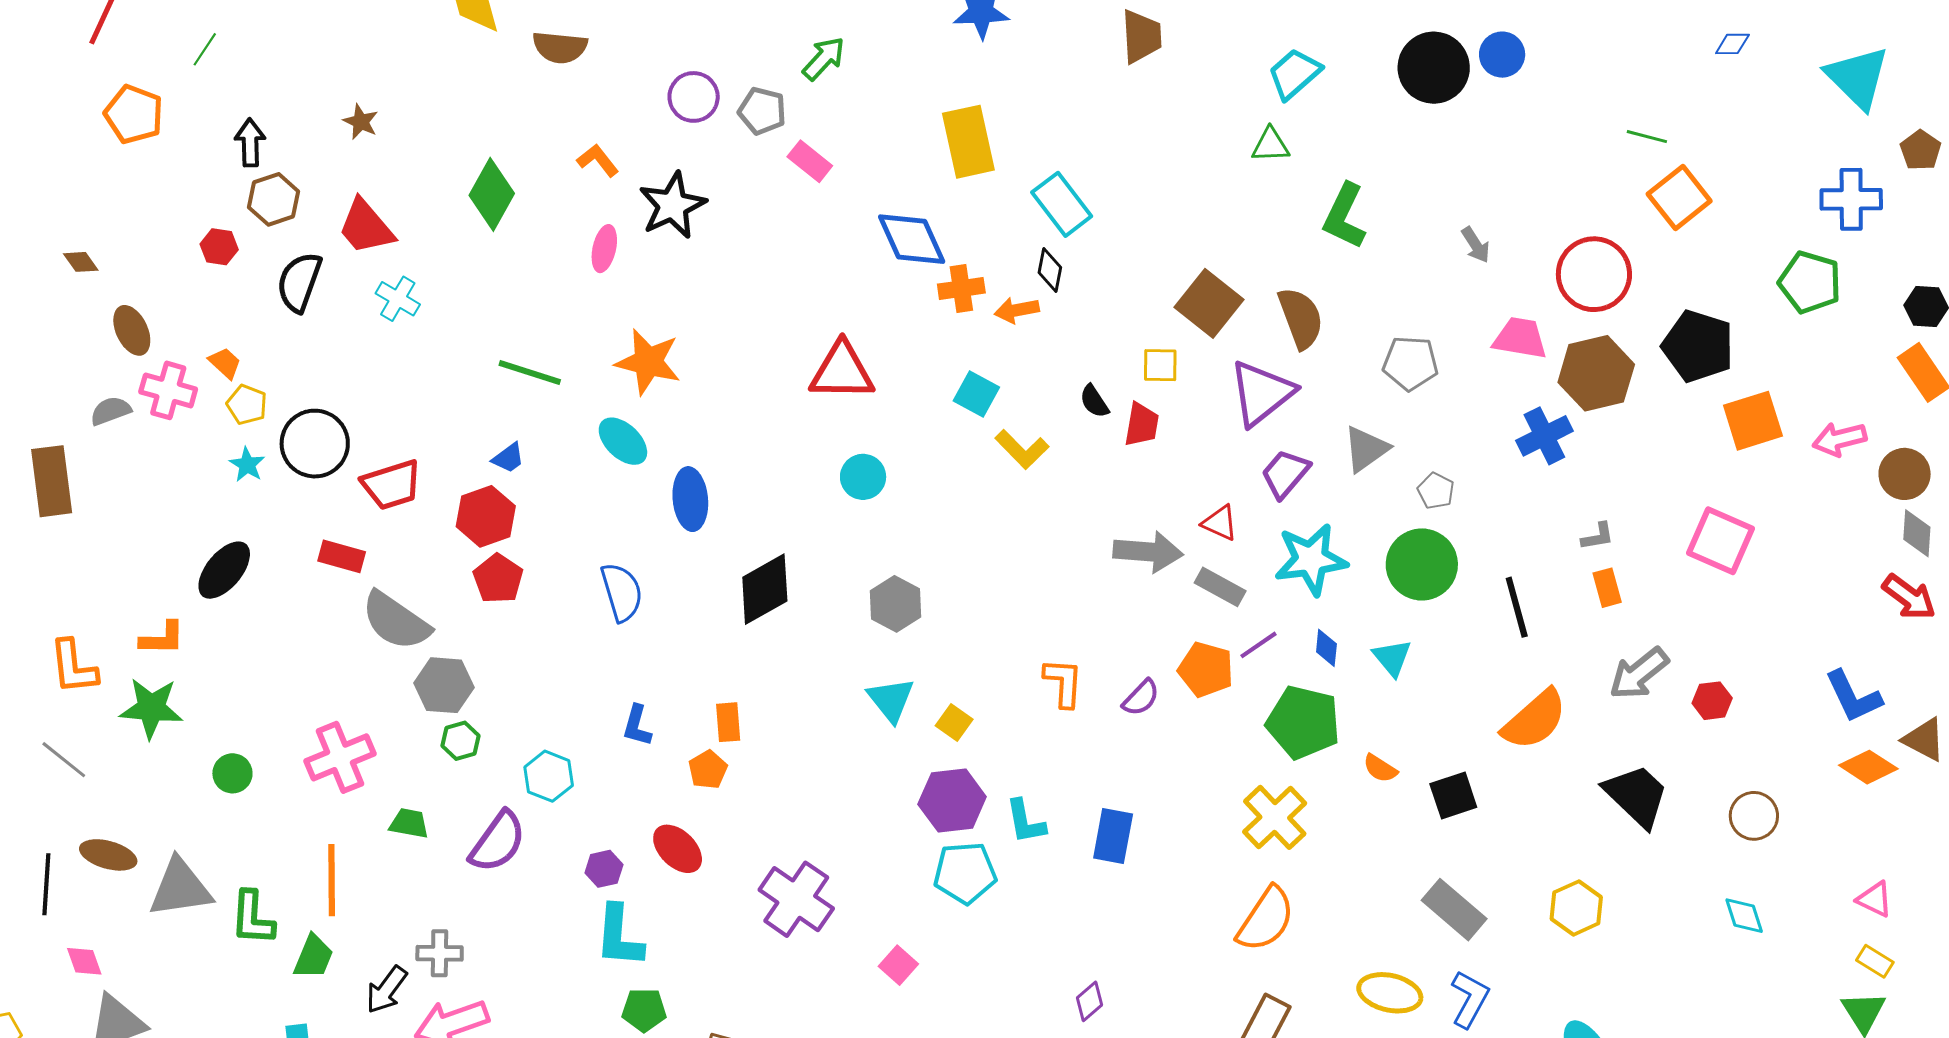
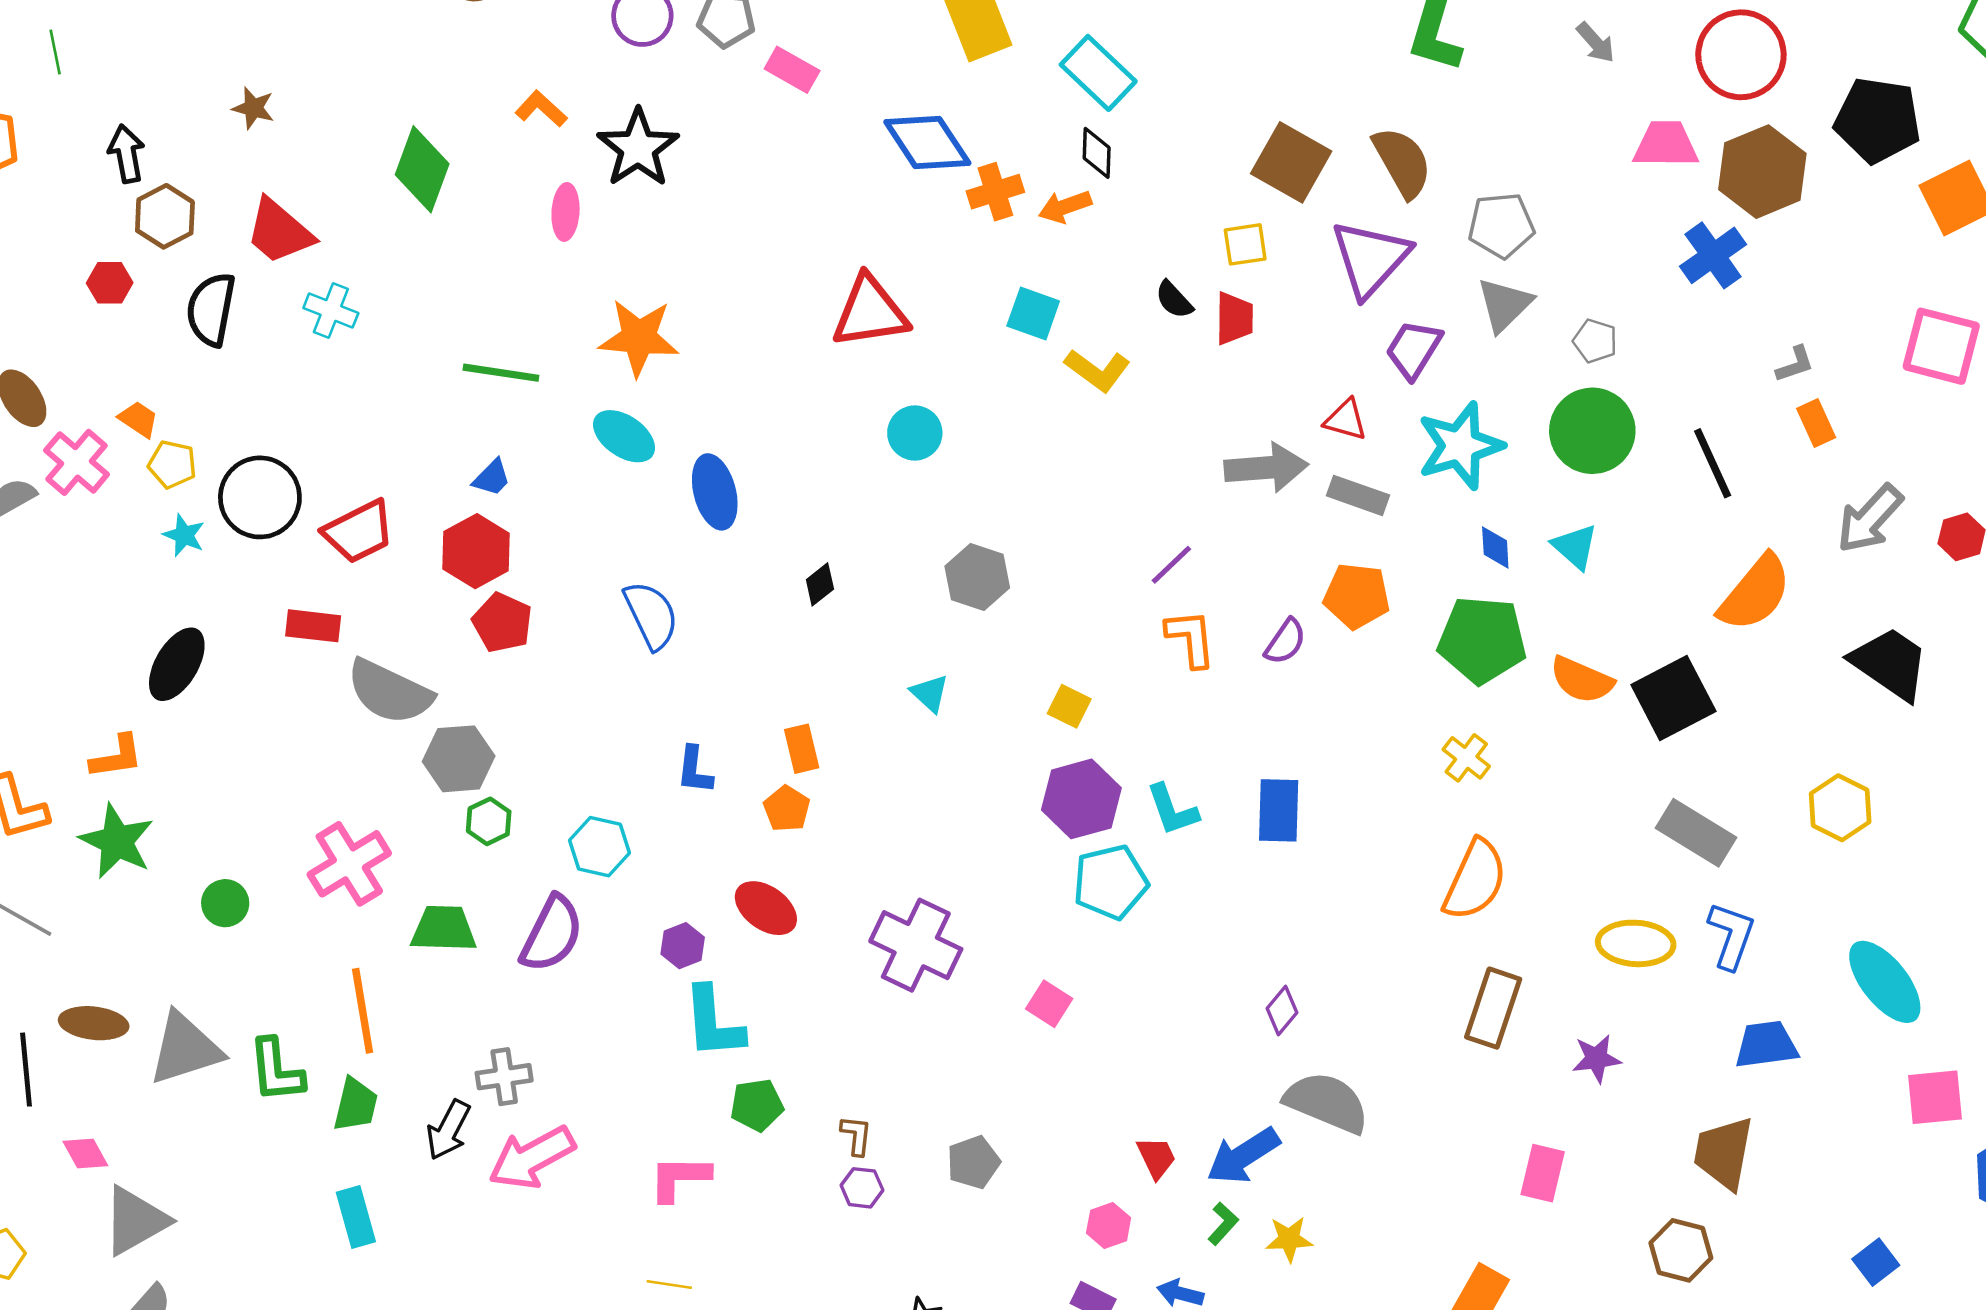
green line: (205, 49) -> (55, 52), turned -36
gray pentagon: (1410, 363) -> (1501, 225), moved
pink cross: (168, 390) -> (77, 462), turned 34
black diamond: (765, 589) -> (820, 584), size x0.5
purple line: (1258, 645) -> (1171, 565), moved
cyan triangle: (891, 700) -> (930, 693), moved, size x0.7
green star: (151, 708) -> (117, 841), turned 30
orange semicircle: (1380, 768) -> (1582, 680), size x1.5
black square: (1453, 795) -> (1673, 698), size x1.4
yellow cross: (1275, 817) -> (1466, 758), size x0.6
green trapezoid: (409, 823) -> (444, 929), size x1.4

